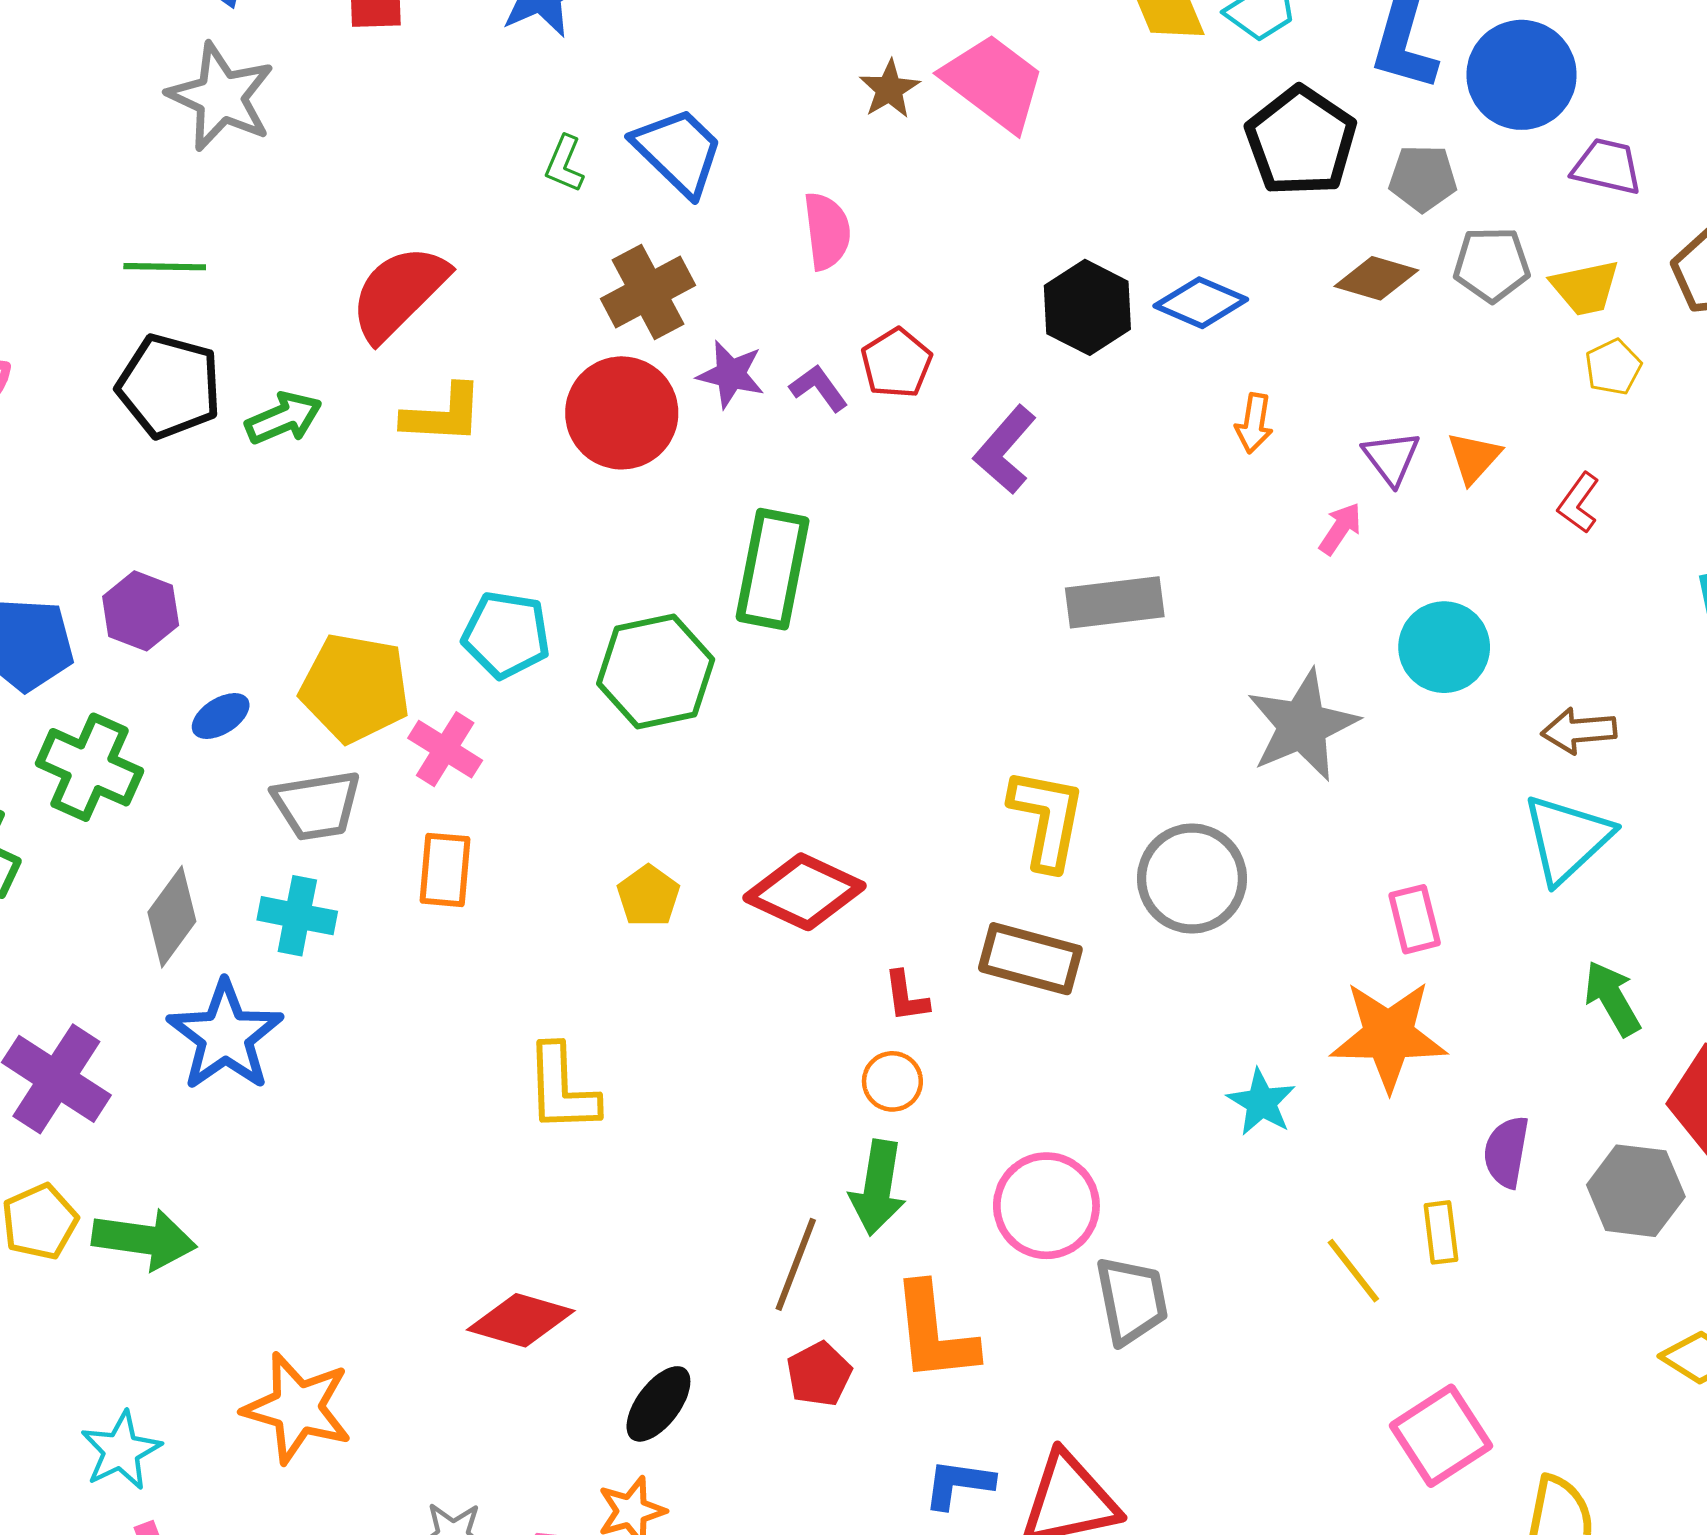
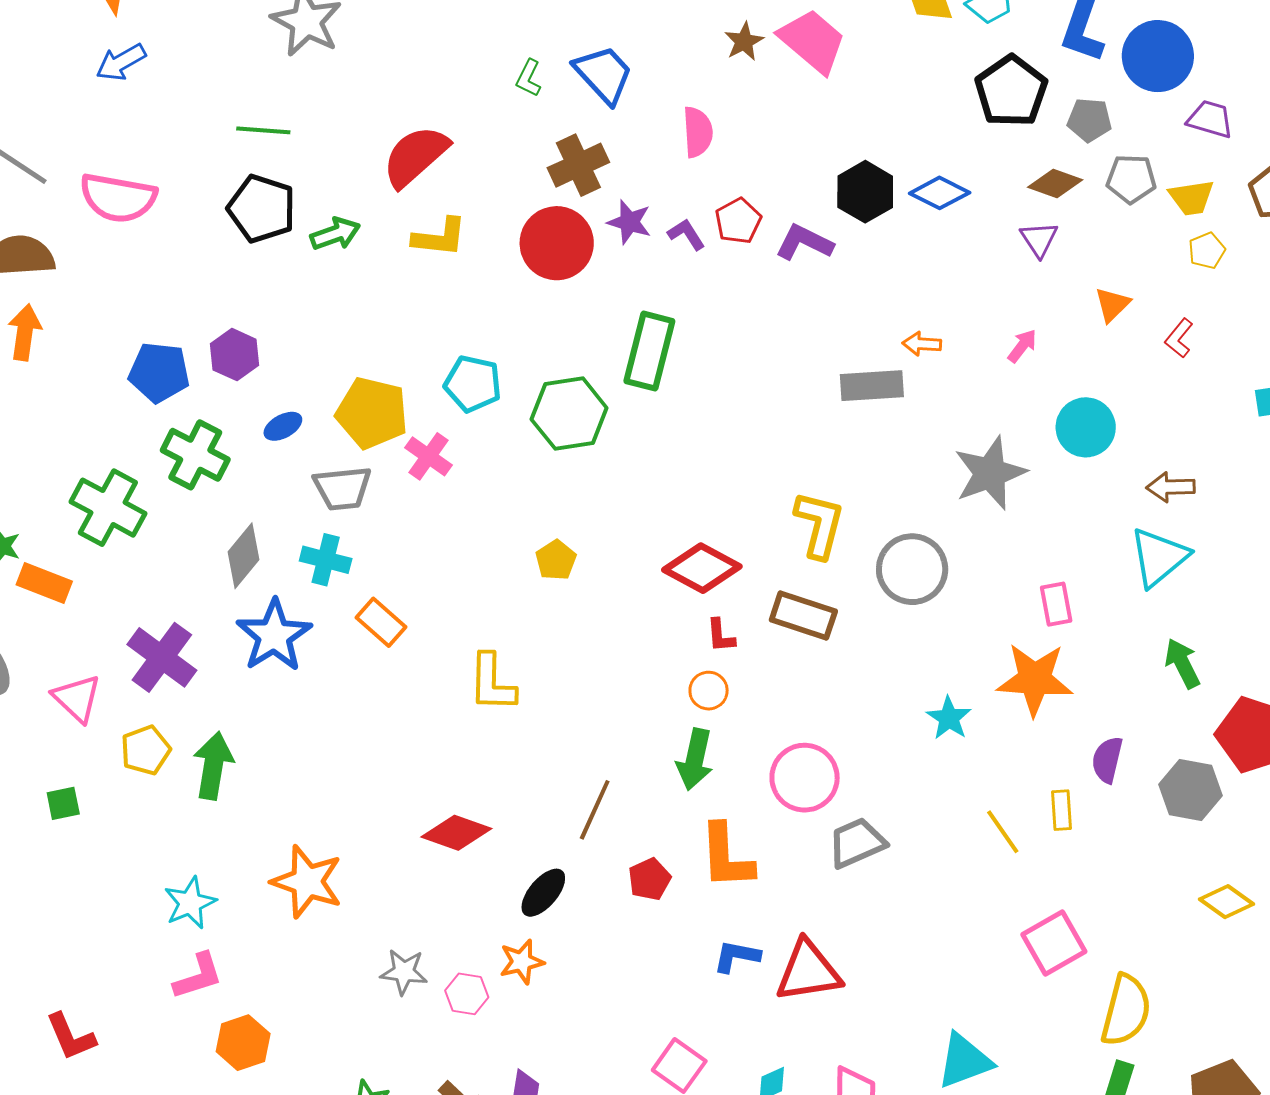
orange arrow: (1254, 423) -> (922, 344), moved, turned 81
purple L-shape: (1005, 450) -> (804, 242), moved, turned 72
purple triangle: (1391, 458) -> (1039, 239), moved
orange rectangle: (445, 870) -> (381, 622), moved, turned -57
red diamond: (805, 892) -> (702, 568), moved
green arrow: (144, 1239) -> (213, 766), turned -92
brown line: (796, 1264) -> (595, 810), moved
gray trapezoid: (1132, 1300) -> (857, 843), turned -106

